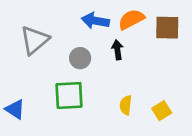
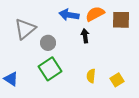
gray circle: (80, 58) -> (48, 43), moved
green square: (69, 95) -> (50, 69), turned -30

